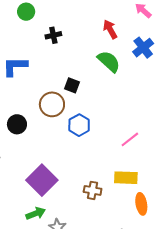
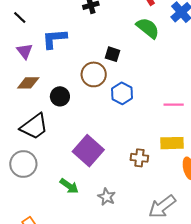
pink line: (130, 139) -> (174, 105), turned 42
green arrow: (36, 213) -> (69, 186), moved, turned 60

